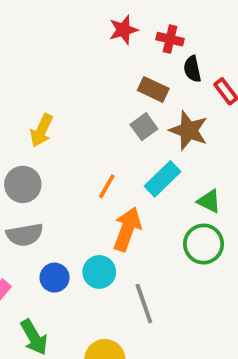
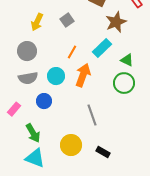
gray square: (144, 127) -> (67, 20), moved
brown star: (189, 130) -> (116, 22), turned 30
cyan circle: (99, 272) -> (56, 76), moved

